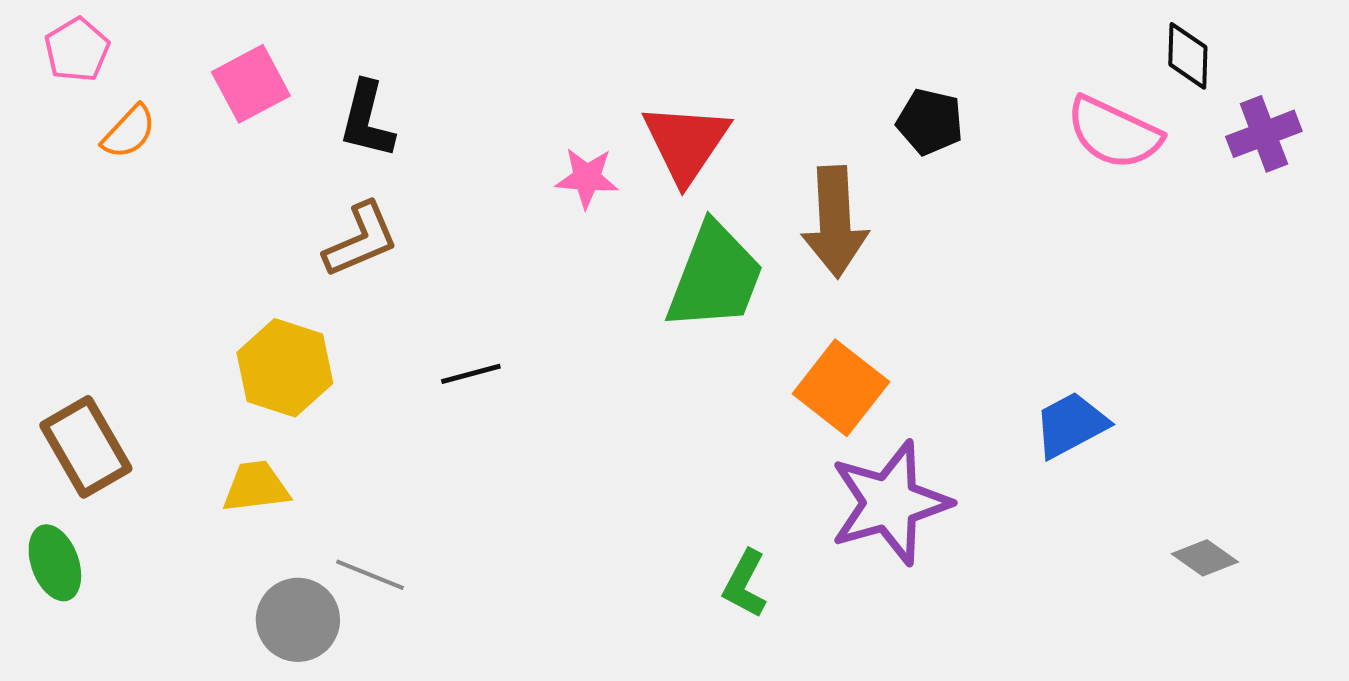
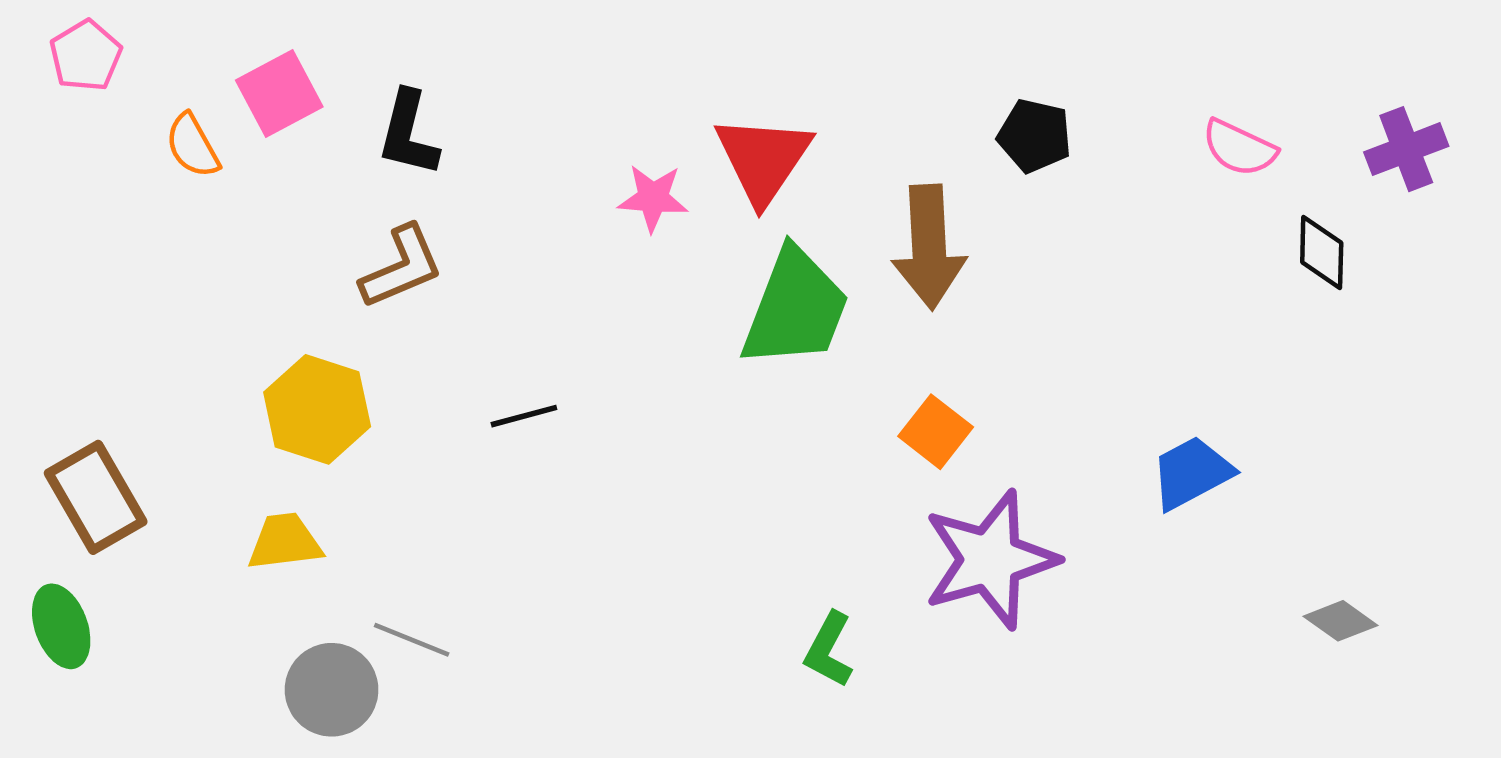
black diamond: (1188, 56) -> (1322, 253), moved
orange semicircle: (129, 132) -> (192, 146), moved, turned 108
pink semicircle: (1114, 133) -> (1239, 148), size x0.7
orange square: (841, 388) -> (936, 432), size x0.7

